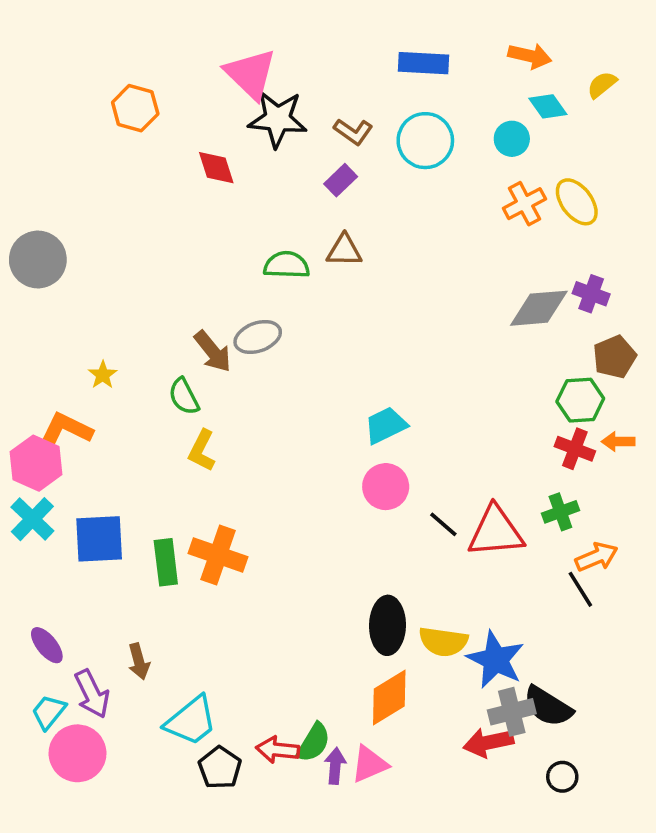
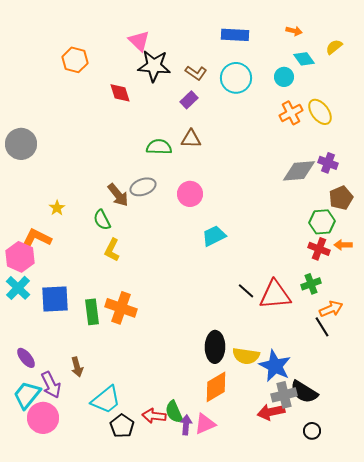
orange arrow: (530, 56) -> (294, 31), size x0.7
pink triangle: (251, 74) -> (139, 41), size x0.7
pink circle: (386, 487) -> (190, 194), moved
cyan trapezoid: (49, 712) -> (27, 395), size x1.4
green semicircle: (314, 742) -> (174, 412), turned 125

